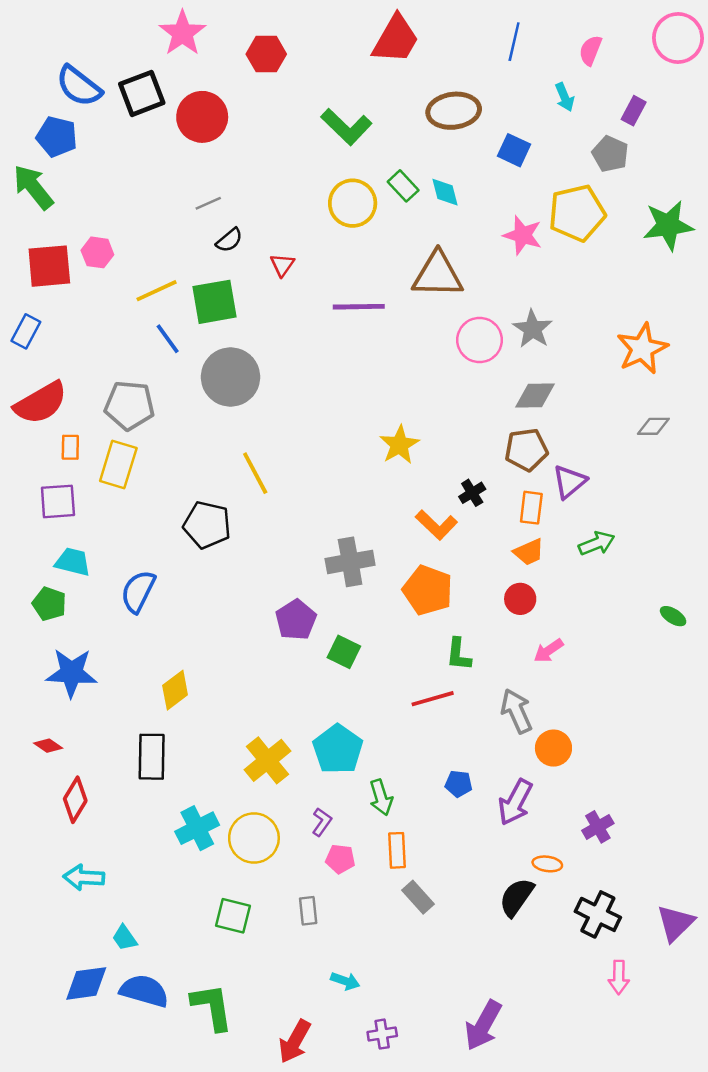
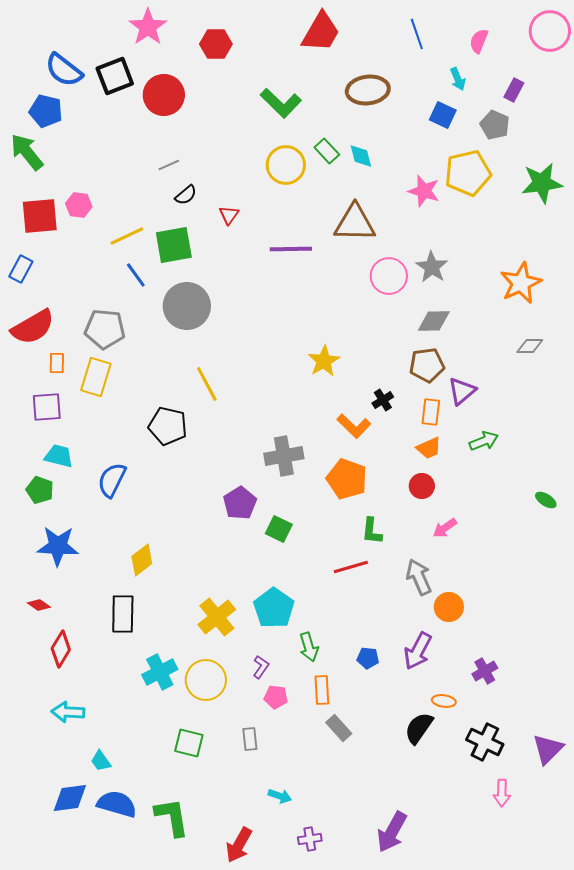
blue line: (514, 42) -> (417, 34), turned -32
blue square: (514, 150) -> (443, 115), moved
blue pentagon: (459, 784) -> (368, 658), moved

